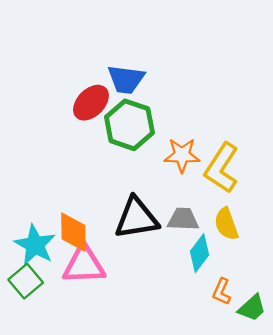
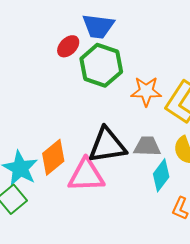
red ellipse: (91, 103) -> (68, 46), size x0.7
orange diamond: (73, 232) -> (53, 157), turned 51
pink triangle: (84, 265) -> (86, 175), moved

